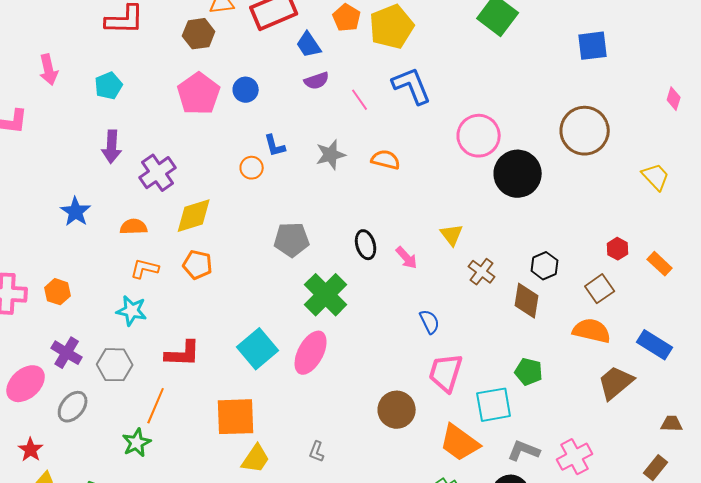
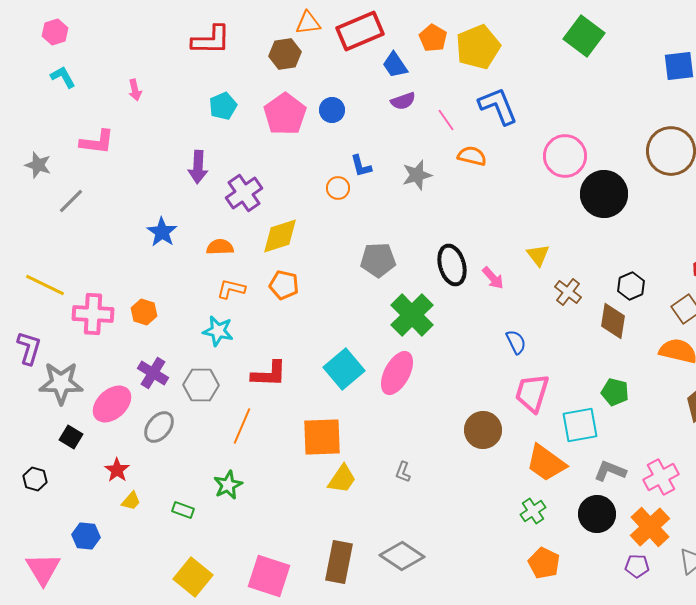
pink arrow: (49, 70) -> (135, 90), size x0.7
cyan pentagon: (109, 86) -> (223, 106), moved
orange semicircle: (386, 160) -> (472, 156), moved
black ellipse: (366, 245) -> (452, 265), size x1.4
green star: (137, 443) -> (228, 485), moved

